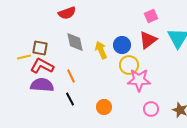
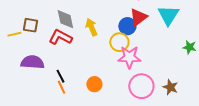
blue circle: (122, 45) -> (127, 26), moved
red L-shape: (42, 66) -> (60, 37), moved
orange line: (71, 76) -> (61, 87), moved
pink circle: (151, 109) -> (141, 86), size x1.6

